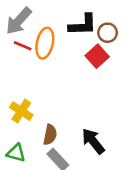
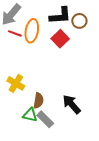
red square: (97, 56) -> (60, 39), moved
green triangle: (16, 153) -> (30, 115), moved

